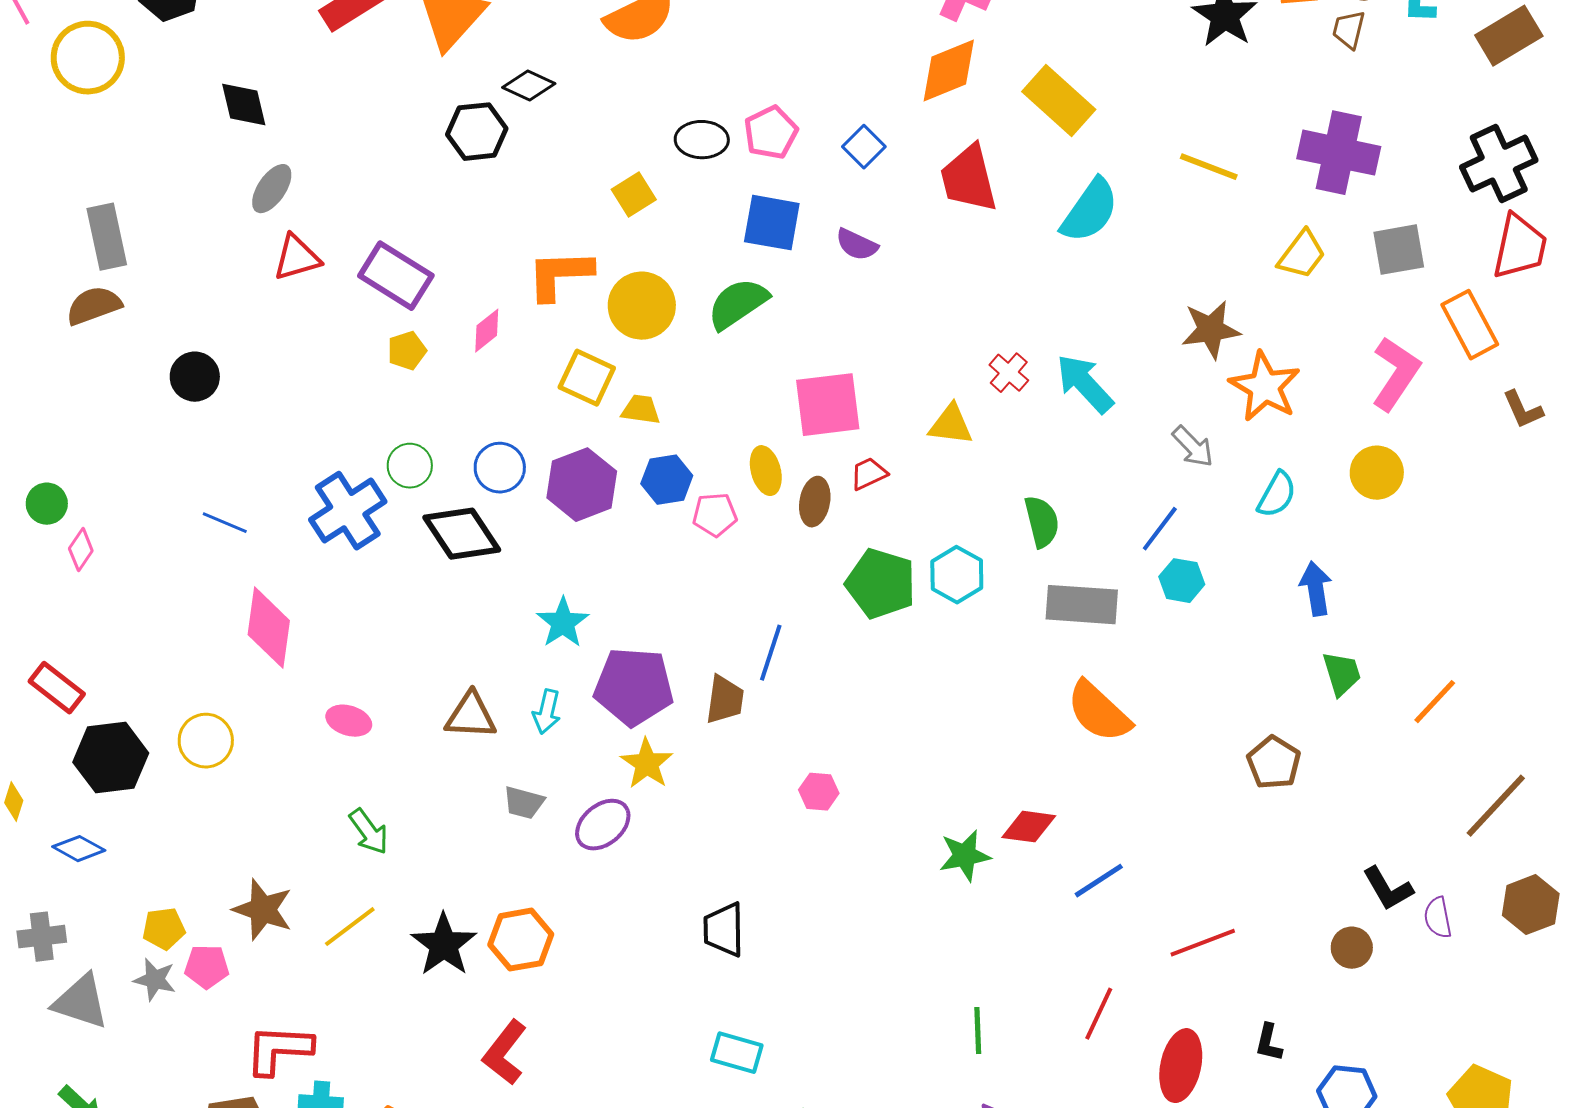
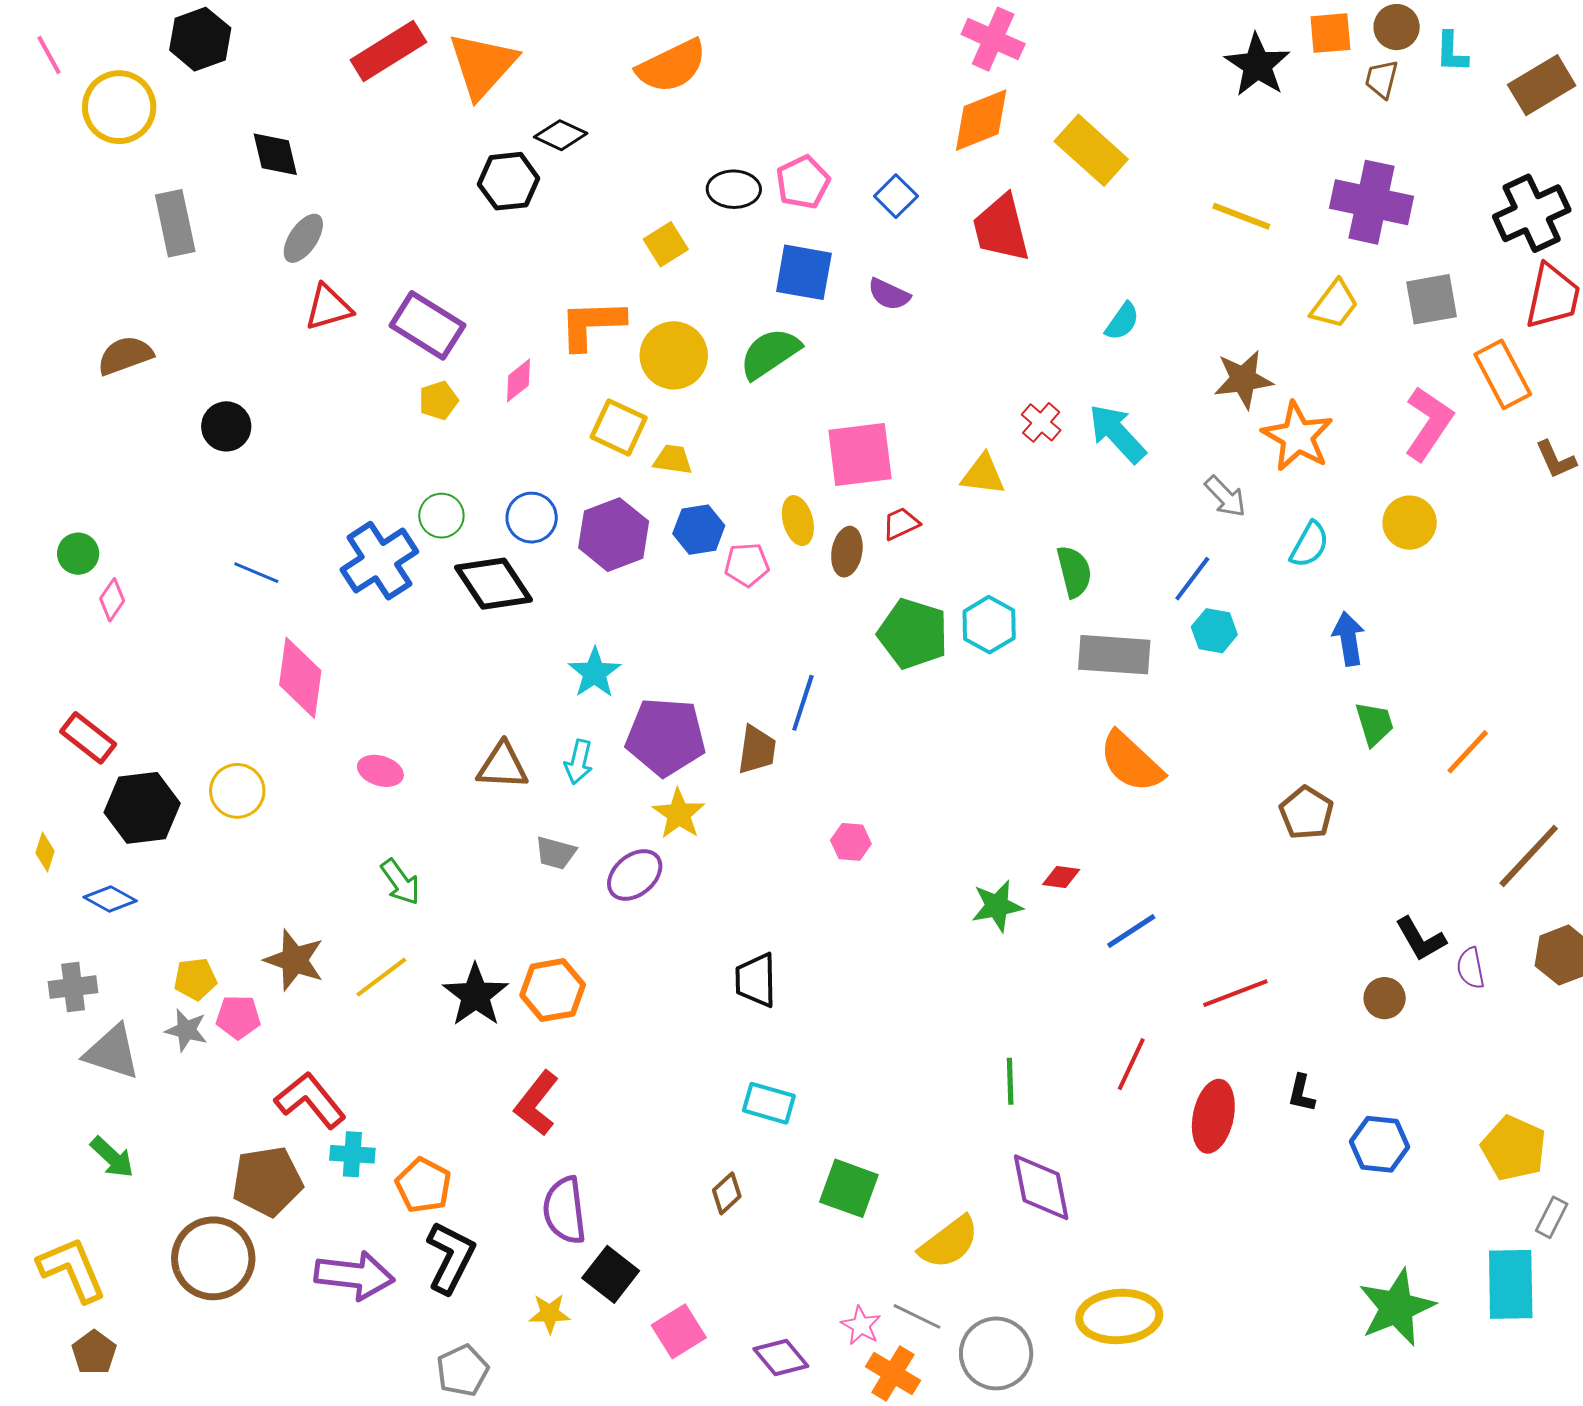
cyan semicircle: (1090, 211) -> (1122, 321), moved, size x0.6
gray rectangle: (107, 237) -> (175, 223), moved
red diamond: (1029, 827) -> (1061, 877), size x0.7
red L-shape: (279, 1050) -> (310, 1100), turned 48

